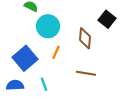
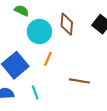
brown diamond: (85, 38) -> (67, 24), moved

